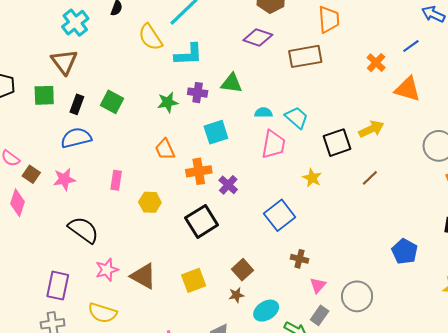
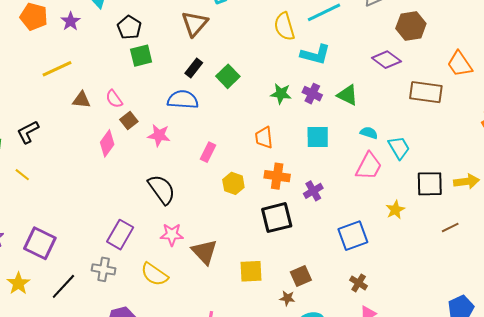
orange trapezoid: (329, 19) -> (460, 64), turned 132
green square: (44, 95) -> (141, 56), moved, turned -30
orange cross: (199, 171) -> (277, 176), moved

